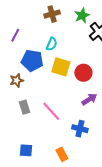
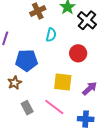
cyan semicircle: (52, 44) -> (51, 35), moved
yellow square: (61, 67) -> (63, 82), moved
red circle: (83, 73) -> (78, 53), moved

